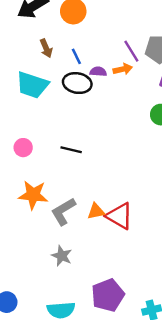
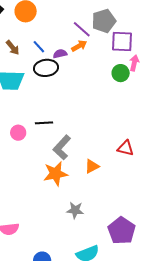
black line: (71, 150) -> (44, 123), moved
orange star: (33, 195) -> (56, 174), moved
gray L-shape: (63, 211) -> (62, 147), moved
red triangle: (119, 216) -> (126, 148), moved, size x0.7

